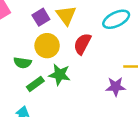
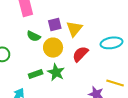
green semicircle: (22, 63) -> (34, 36), moved

